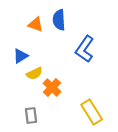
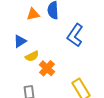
orange triangle: (36, 25) -> (33, 14), turned -32

